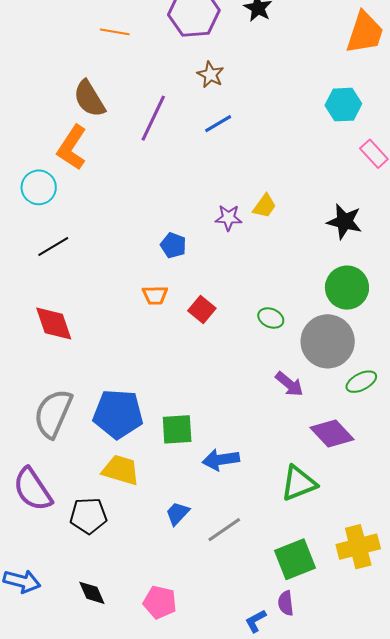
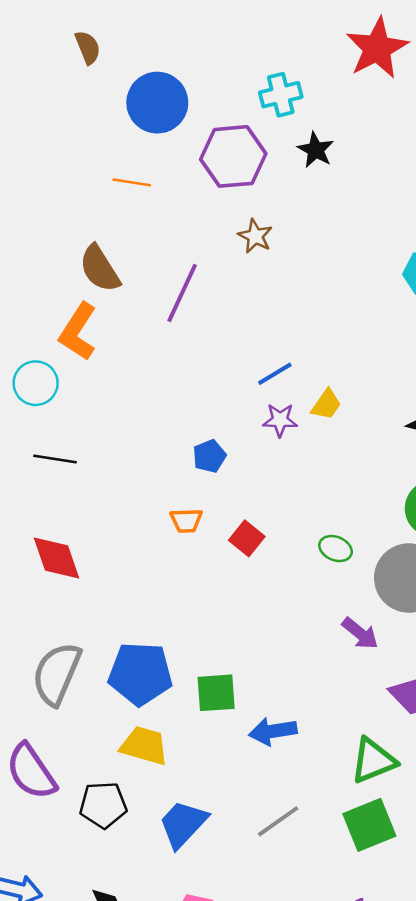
blue line: (218, 124) -> (275, 374), moved
blue pentagon: (173, 245) -> (209, 456), turned 30
black line: (53, 246) -> (55, 459), turned 40
blue trapezoid: (177, 513) -> (183, 824), moved, size x1.6
green square: (295, 559) -> (369, 825), moved

